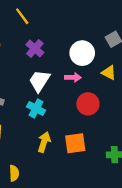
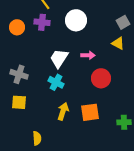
purple cross: (35, 48) -> (42, 22), moved, turned -35
white circle: (82, 53) -> (76, 20), moved
yellow triangle: (109, 73) -> (118, 43), moved

